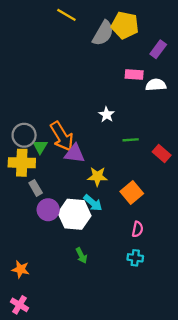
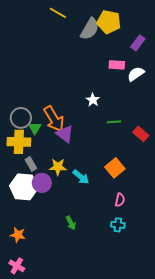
white semicircle: (156, 85) -> (136, 74), turned -30
purple triangle: (74, 154) -> (65, 134), turned 30
yellow star: (97, 176) -> (58, 167), moved
white hexagon: (74, 214) -> (24, 187), moved

